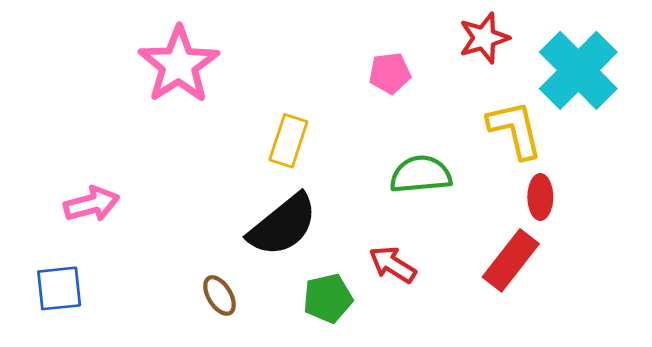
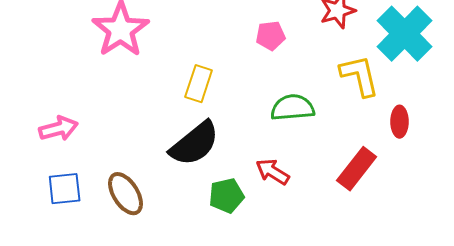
red ellipse: (540, 197) -> (400, 122), moved
blue square: (59, 288) -> (65, 189), moved
brown ellipse: (219, 295) -> (126, 194), moved, size x1.5

